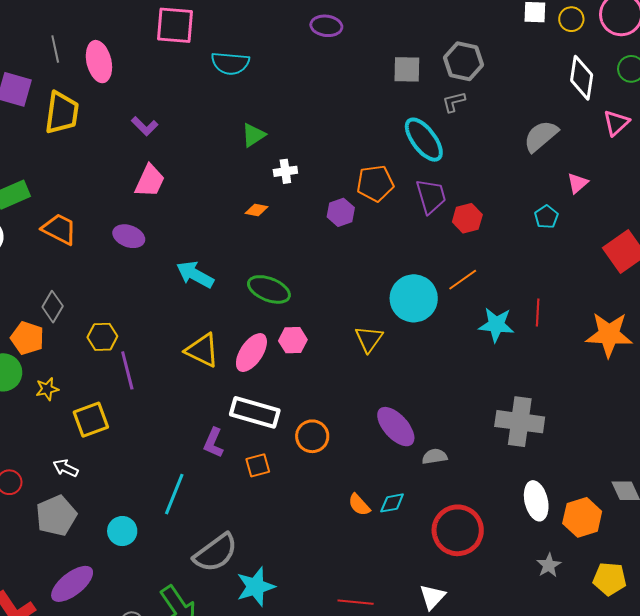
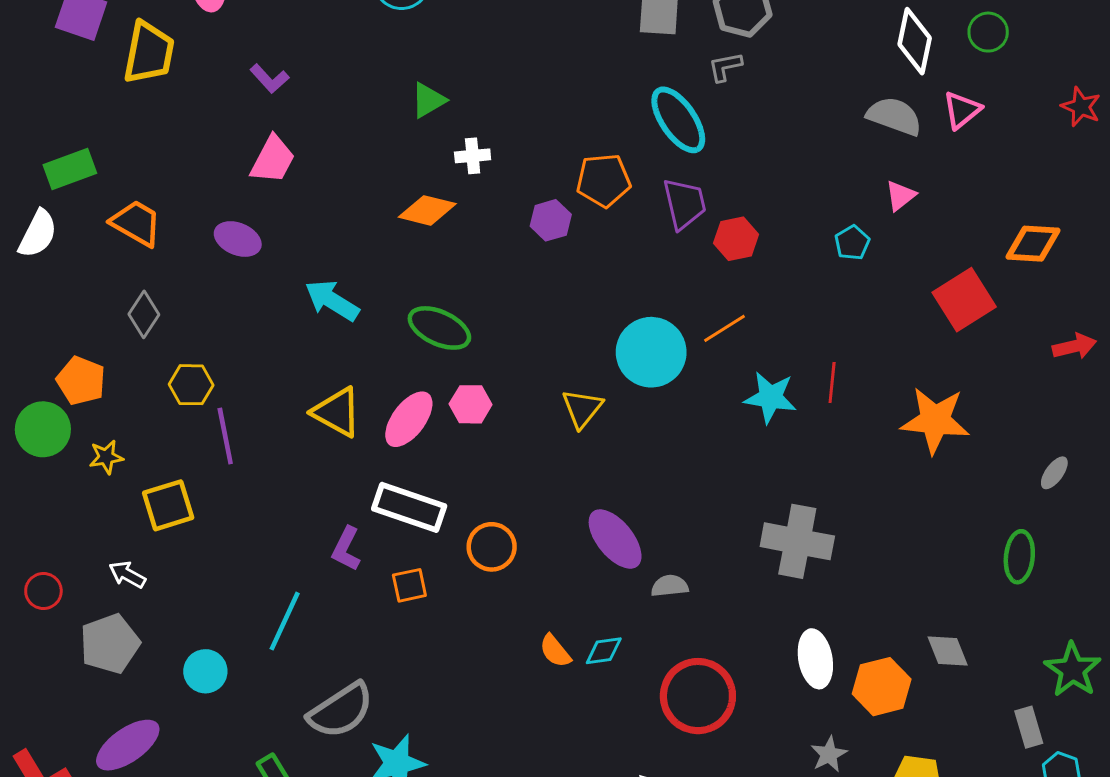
gray semicircle: (541, 136) -> (894, 116), moved, turned 57
orange diamond: (257, 210) -> (427, 210), size x1.6
gray diamond: (53, 307) -> (144, 314), moved

